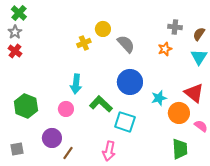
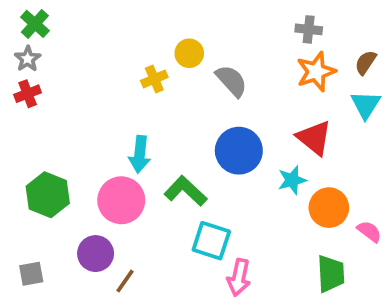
gray cross: (175, 27) -> (309, 29), moved
orange star: (165, 49) -> (316, 72), moved, size x1.5
red cross: (15, 51) -> (28, 94), turned 32
red triangle: (194, 93) -> (314, 138), moved
pink circle: (66, 109) -> (121, 200), size x1.6
cyan square: (125, 122) -> (211, 241), moved
pink arrow: (109, 151) -> (239, 277), moved

